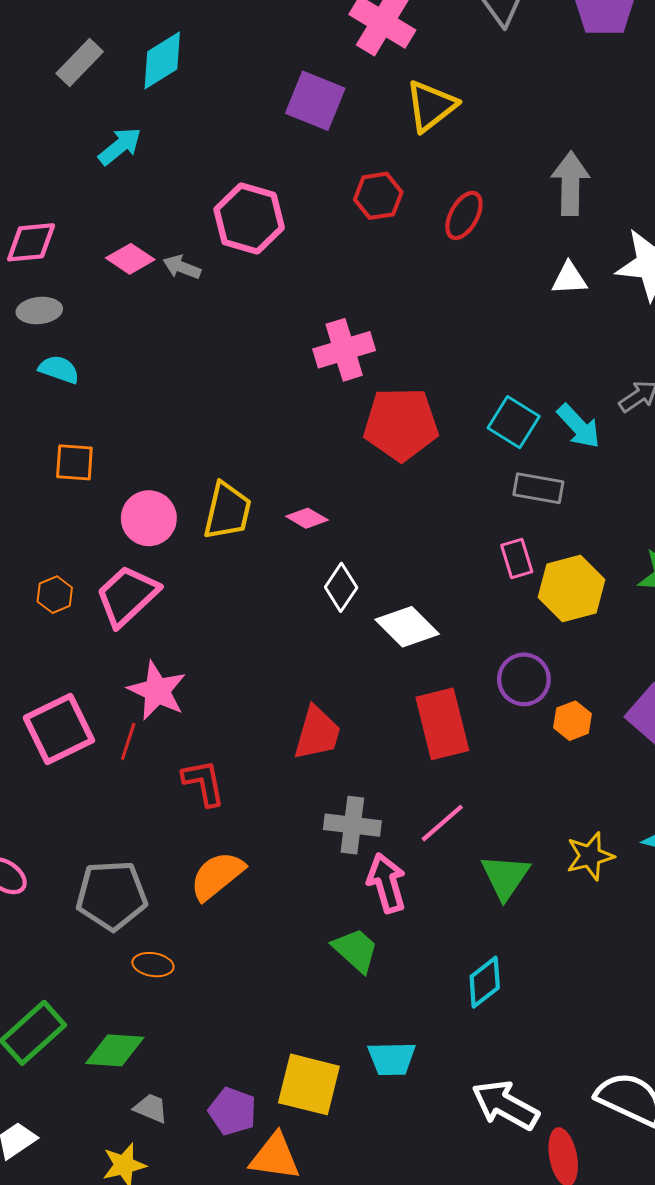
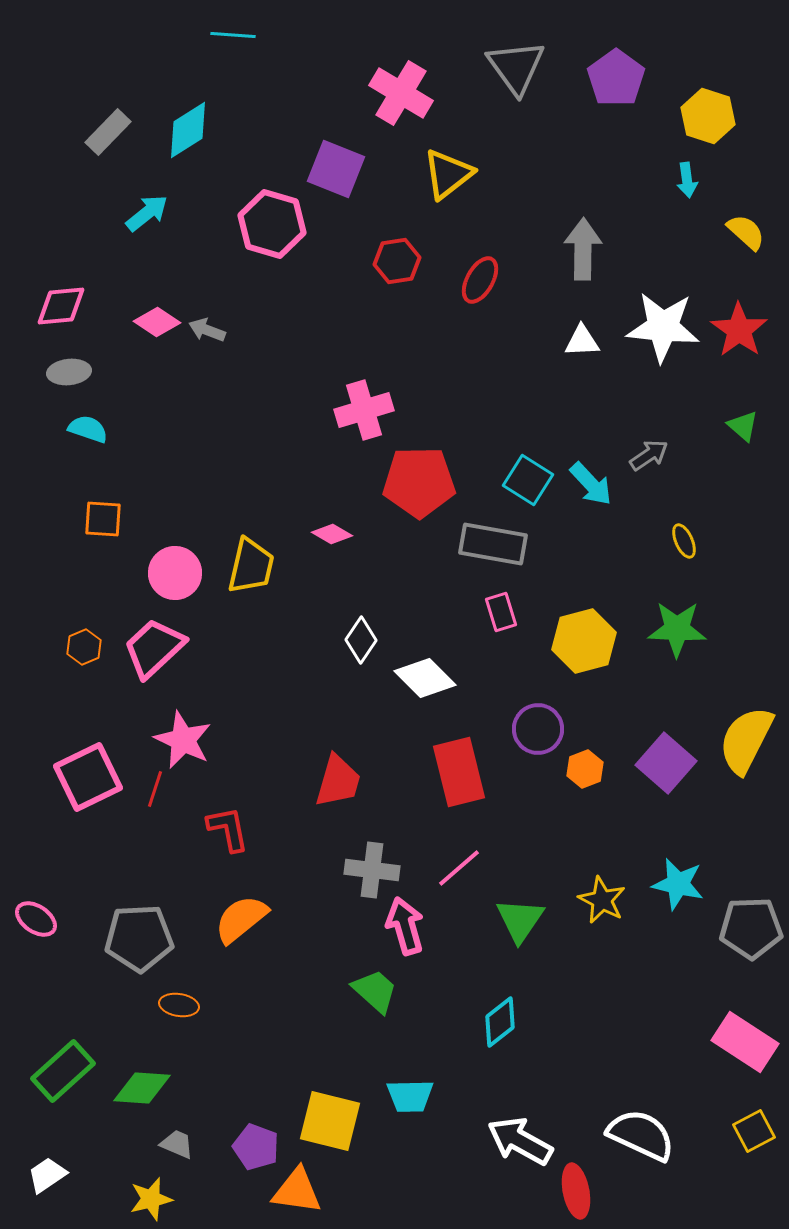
pink hexagon: (249, 219) -> (272, 224), moved
gray rectangle: (538, 488) -> (493, 544), moved, size x1.4
pink diamond: (307, 518) -> (332, 534), moved
pink rectangle: (517, 558) -> (501, 612), moved
yellow star: (590, 856) -> (602, 900), turned -30

